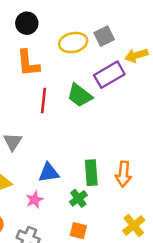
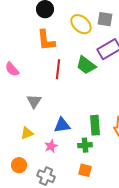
gray square: (104, 36) -> (105, 19), turned 35
yellow ellipse: (73, 43) -> (81, 24), turned 55
green cross: (78, 198) -> (85, 145), turned 32

